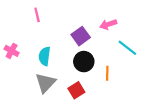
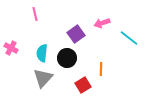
cyan line: (127, 48) -> (129, 38), moved
black circle: (84, 62) -> (67, 58), moved
red square: (76, 90) -> (83, 85), moved

